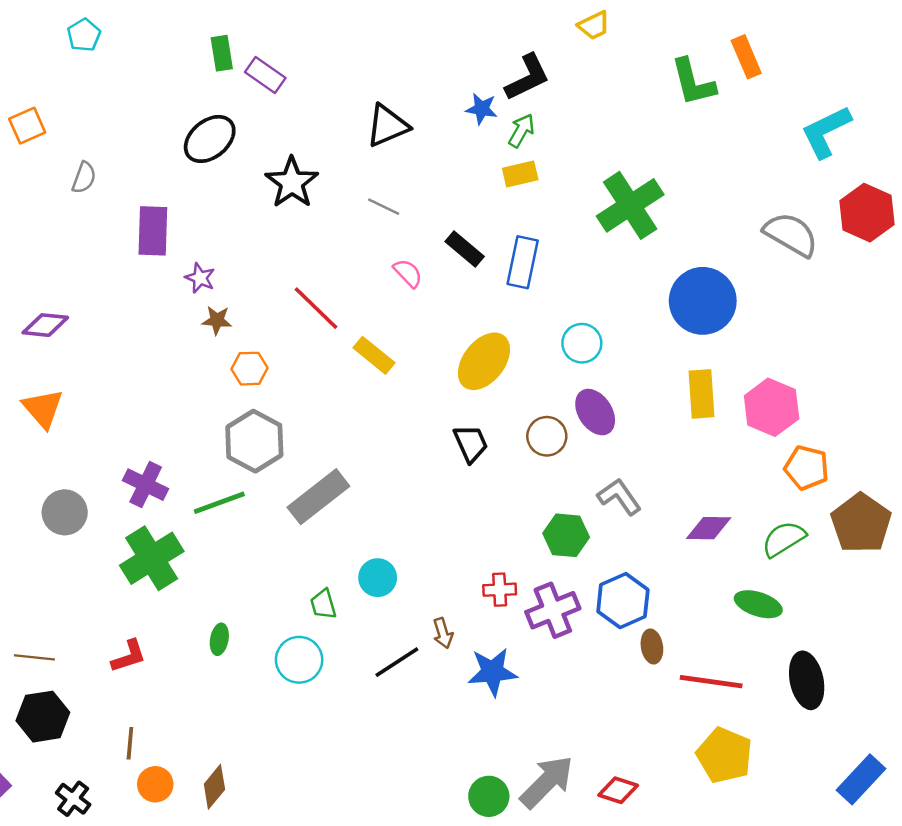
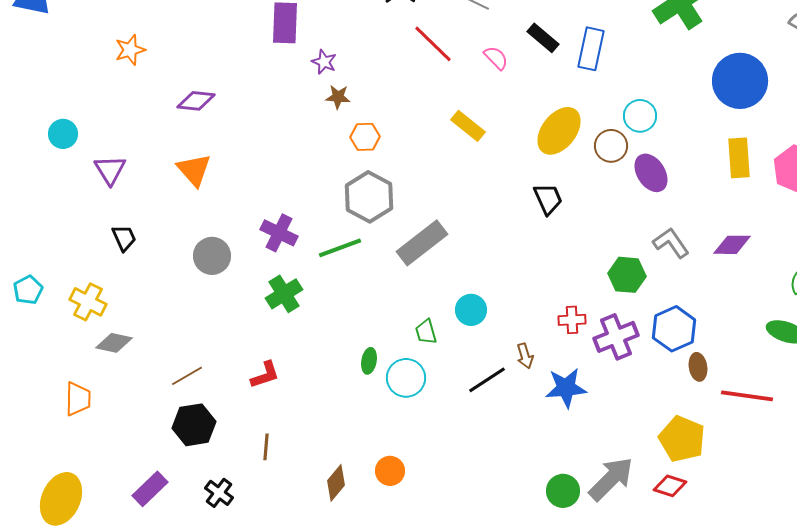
red line: (316, 308) -> (433, 44), moved
brown circle: (547, 436) -> (611, 146), moved
purple diamond: (709, 528) -> (732, 245), moved
green cross: (152, 558) -> (284, 294), size x0.7
green ellipse: (219, 639) -> (369, 361), moved
brown line: (34, 657) -> (187, 376), turned -36
yellow pentagon: (724, 755) -> (682, 439), moved
orange circle: (155, 784) -> (390, 471), moved

